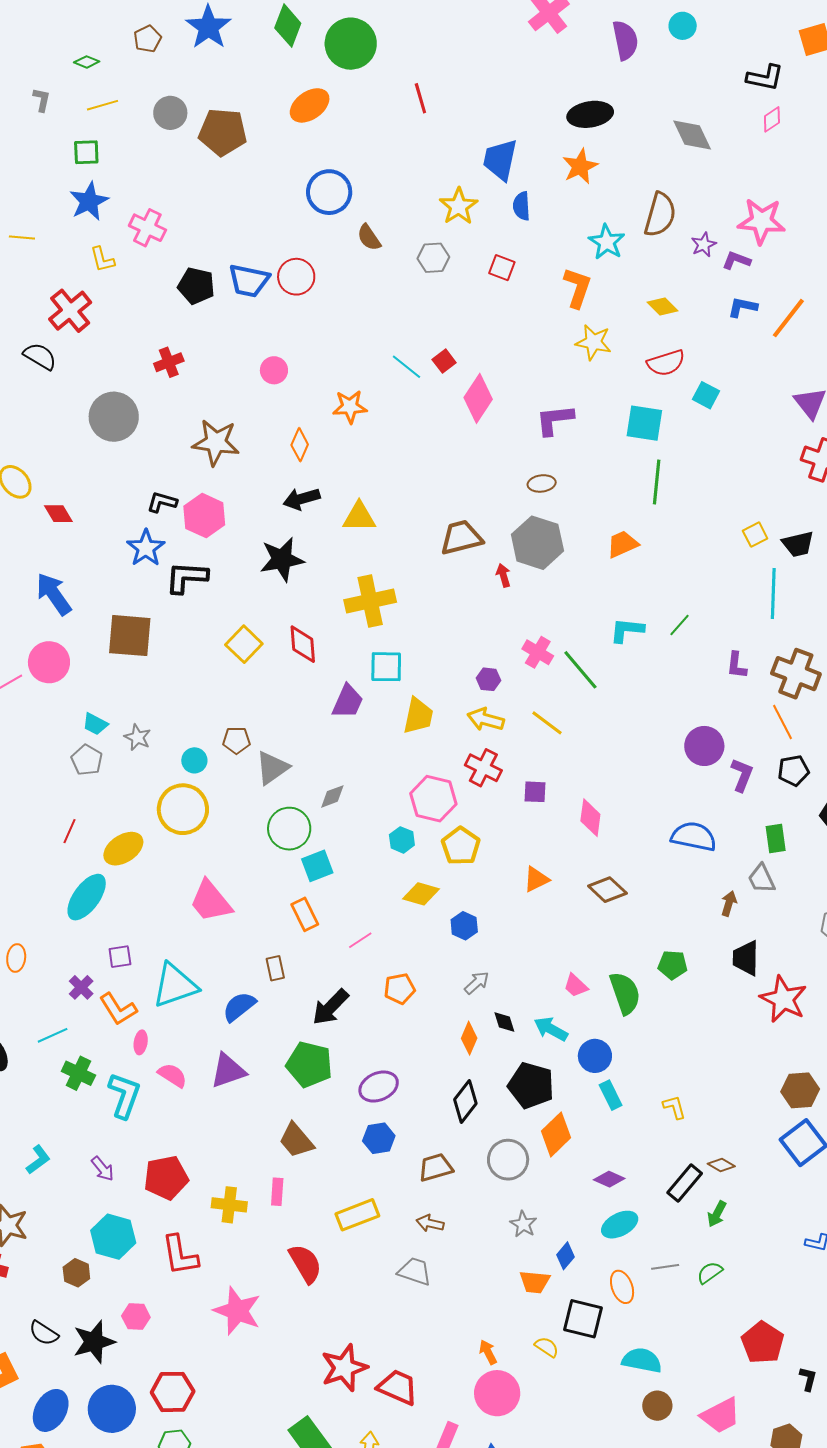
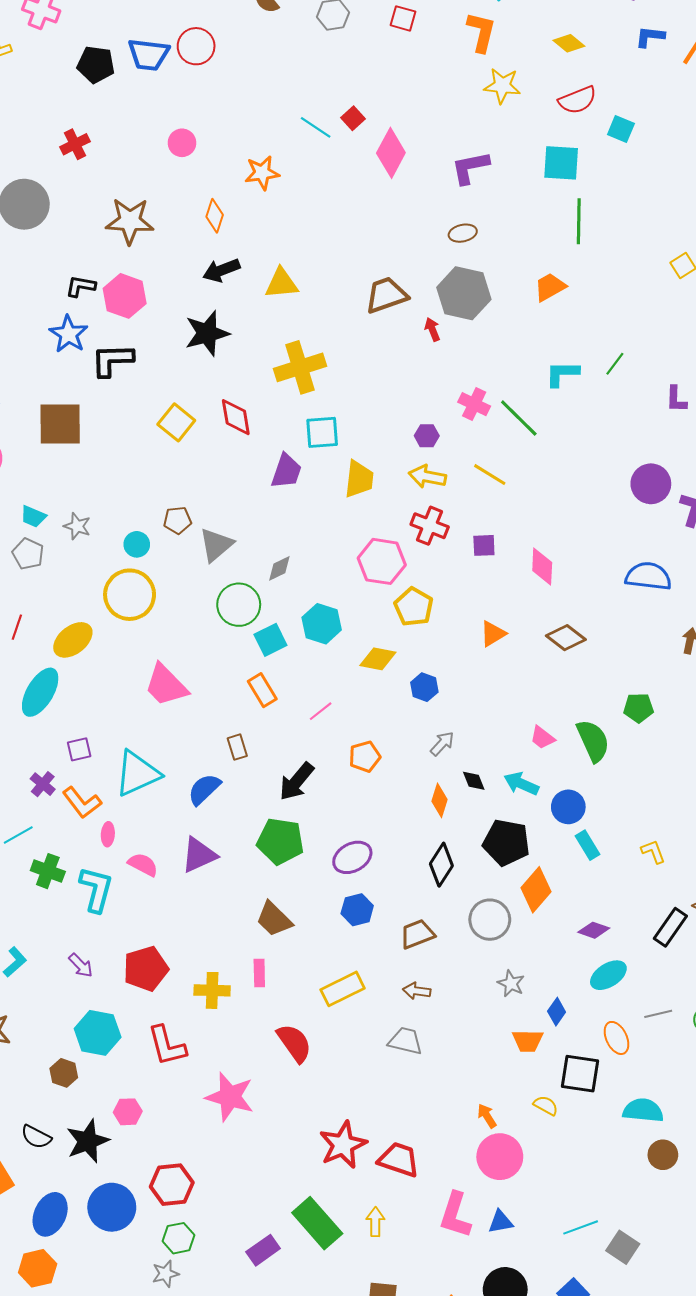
cyan hexagon: (402, 840) -> (322, 624), moved, size x1.5

